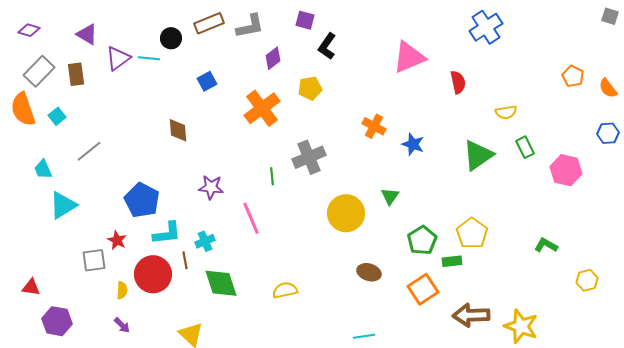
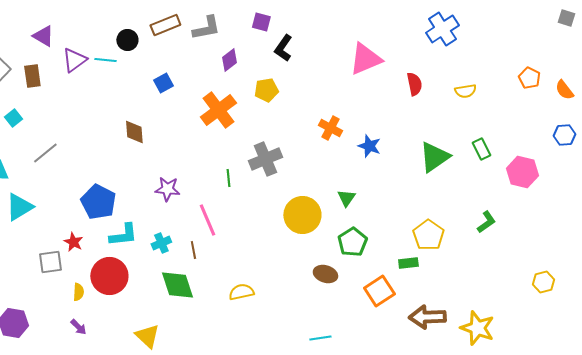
yellow semicircle: (506, 112) -> (465, 91), moved
green pentagon: (422, 240) -> (352, 242), moved
green L-shape: (546, 245) -> (486, 222), moved, turned 115
brown line: (185, 260) -> (193, 250), moved

